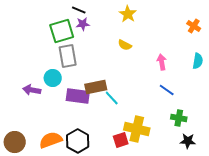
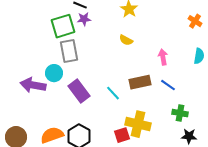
brown rectangle: (96, 87) -> (140, 82), moved
purple arrow: (32, 90) -> (33, 85), size x1.4
purple rectangle: (78, 96) -> (79, 91), turned 45

